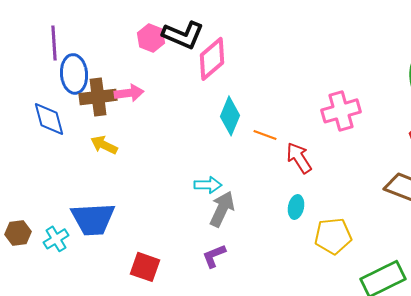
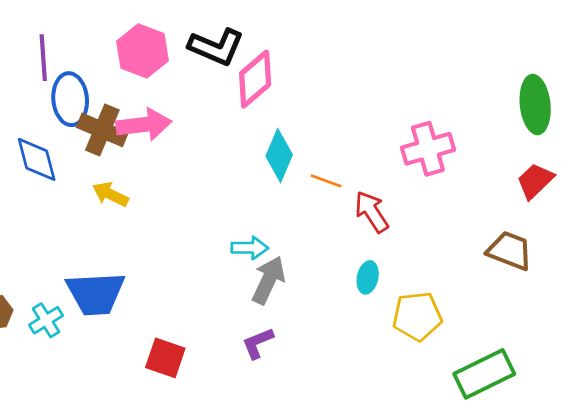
pink hexagon: (151, 38) -> (142, 51), moved, size x1.4
pink arrow: (129, 93) -> (144, 125), size x1.4
brown cross: (98, 97) -> (102, 130), turned 30

